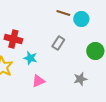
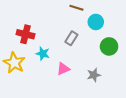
cyan circle: (81, 19) -> (96, 22), moved
pink triangle: (38, 81) -> (63, 69), moved

